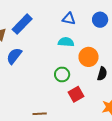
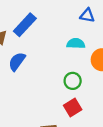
blue triangle: (69, 19) -> (87, 15), moved
red square: (76, 94) -> (73, 107), moved

